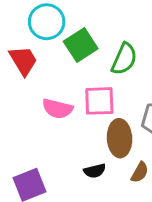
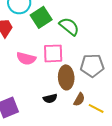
green semicircle: (124, 59) -> (69, 26), turned -75

